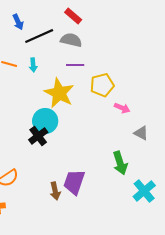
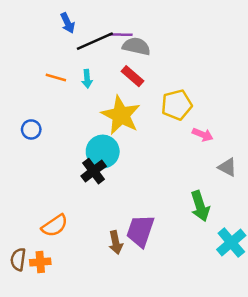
red rectangle: (73, 16) -> (133, 76), moved
purple line: (75, 65) -> (121, 35), moved

